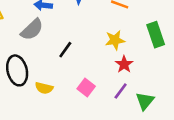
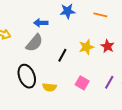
yellow star: (115, 40) -> (86, 47), moved
red star: (124, 64) -> (108, 46), moved

